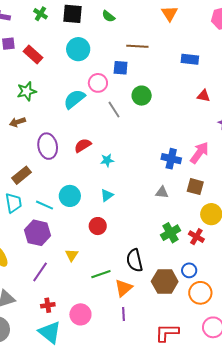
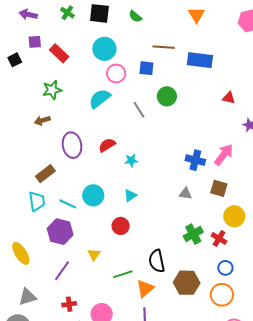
blue rectangle: (190, 59) -> (200, 60), moved, size x1.4
pink circle: (98, 83) -> (116, 73), moved
blue circle: (189, 270) -> (225, 268), moved

